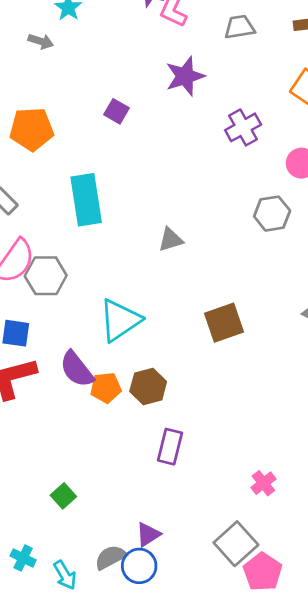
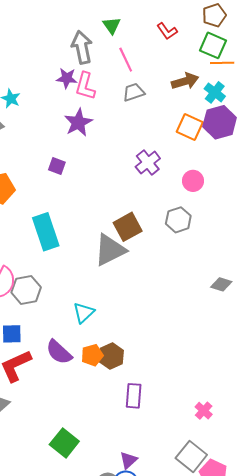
purple star: (185, 76) -> (78, 123), moved
gray triangle: (171, 240) -> (110, 250), size x1.8
cyan triangle: (120, 320) -> (84, 313), size x0.7
brown square: (224, 323) -> (128, 227), moved
orange pentagon: (106, 388) -> (92, 355), moved
green square: (63, 496) -> (64, 443), size x1.6

